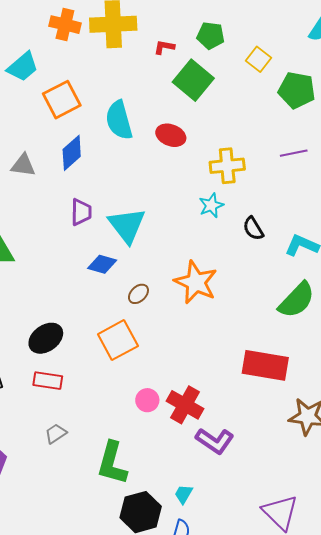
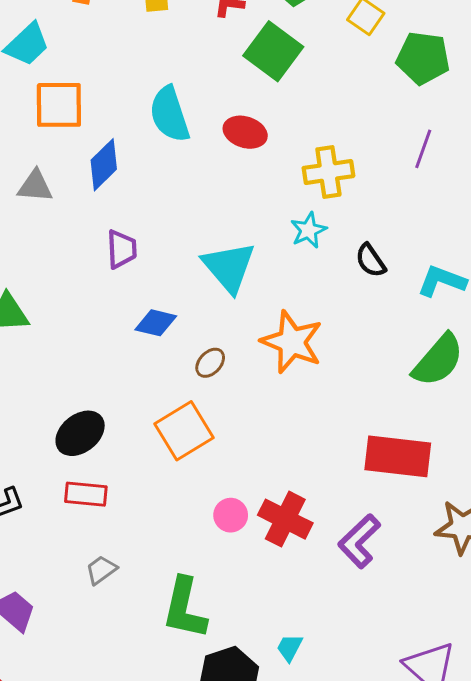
orange square: (62, 100) -> (59, 105), moved, turned 30
purple line: (294, 153) -> (423, 149), turned -56
cyan triangle: (127, 225) -> (229, 267), moved
purple L-shape: (215, 441) -> (359, 541), moved, turned 105

